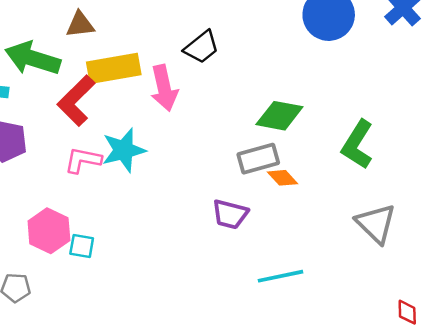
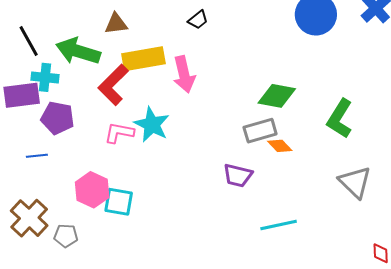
black trapezoid: (201, 47) -> (198, 20), moved, size x0.7
cyan star: (124, 150) -> (152, 125), turned -30
cyan square: (82, 246) -> (119, 202), size x1.4

